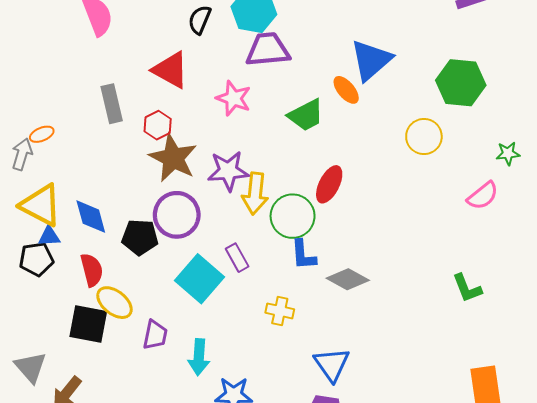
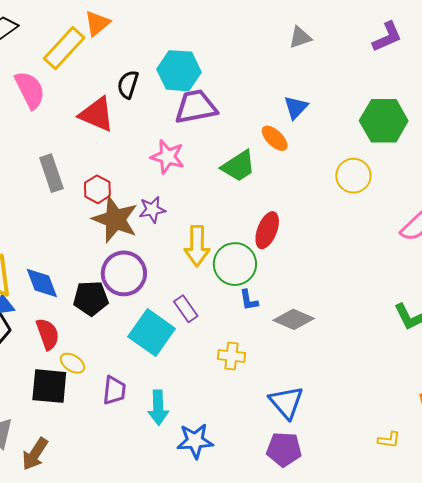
blue triangle: (371, 60) -> (296, 107), size x0.6
red triangle: (171, 70) -> (97, 114), moved
purple star: (228, 171) -> (152, 210), moved, size x0.7
blue L-shape: (303, 255) -> (249, 300), size x0.7
yellow ellipse: (115, 303) -> (72, 363), size x0.7

